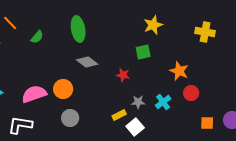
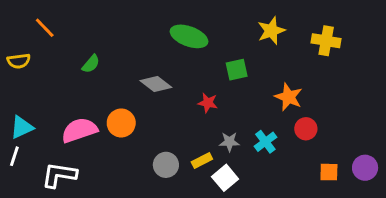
yellow star: (153, 25) -> (271, 31), moved
green ellipse: (78, 29) -> (189, 36), moved, turned -60
green semicircle: (37, 37) -> (91, 64), moved
gray circle: (70, 118) -> (166, 165), moved

